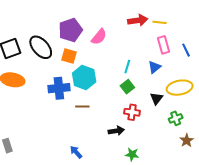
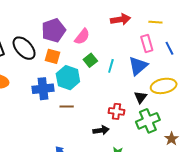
yellow line: (160, 22) -> (155, 22), moved
blue triangle: (154, 67) -> (138, 66), size x1.5
green square: (127, 87) -> (90, 60), moved
green cross: (176, 118) -> (148, 121), moved, size x1.6

